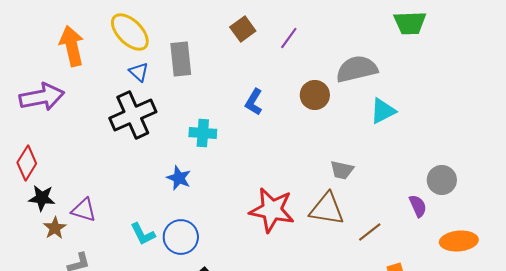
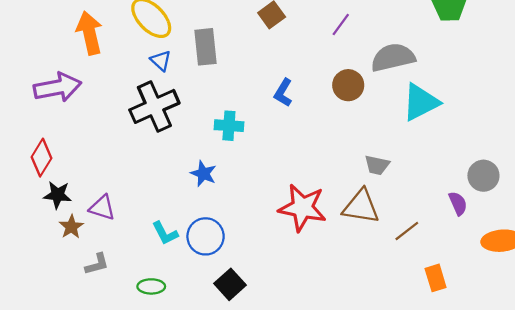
purple line: (289, 38) -> (341, 24), moved
cyan triangle: (383, 111) -> (421, 102), size x1.4

